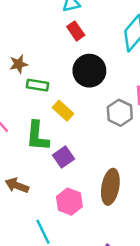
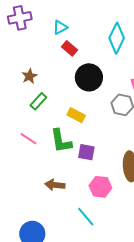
brown star: (19, 64) -> (29, 76), moved
green rectangle: (37, 85) -> (38, 101), moved, turned -42
purple square: (64, 157) -> (86, 152), turned -30

